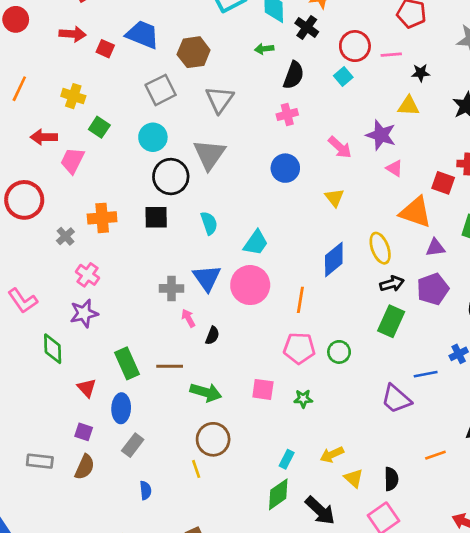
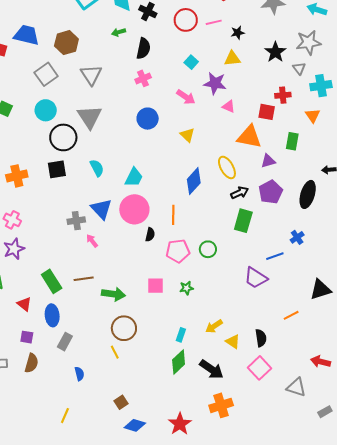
cyan square: (343, 76) -> (191, 62), moved
black semicircle: (212, 335) -> (150, 235), moved

